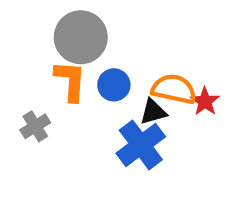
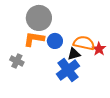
orange L-shape: (70, 81) -> (34, 39), turned -85
gray cross: (35, 126) -> (17, 61), turned -32

